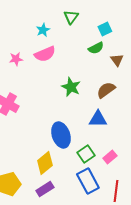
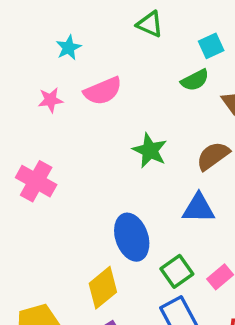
green triangle: (71, 17) -> (150, 24), turned -42
cyan star: (43, 30) -> (69, 48), moved

